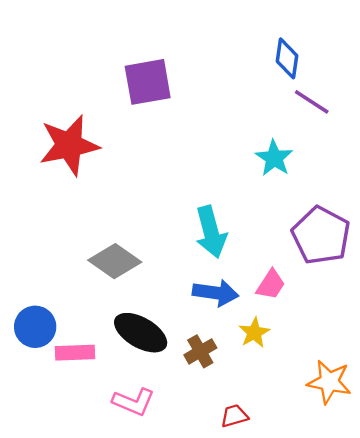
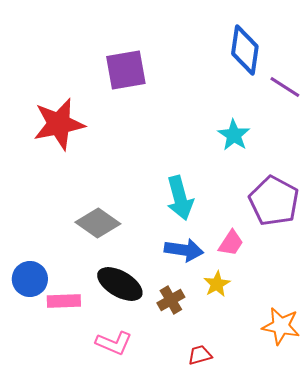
blue diamond: (287, 58) -> (245, 50), size x1.4
purple line: (312, 102) -> (285, 87), moved

